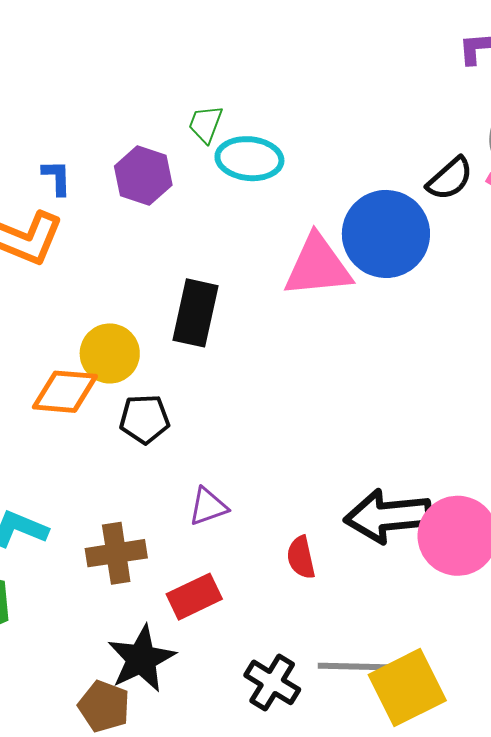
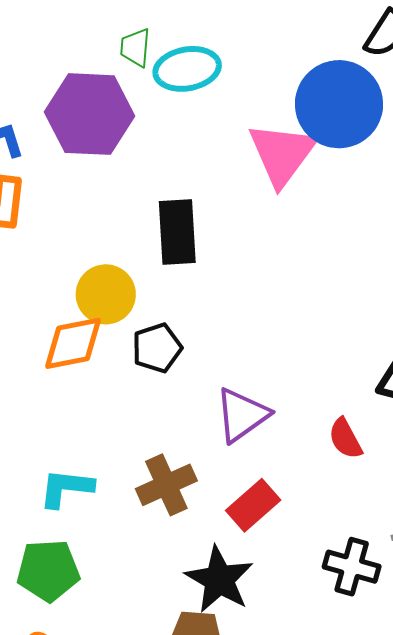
purple hexagon: (143, 176) -> (90, 114), size x1.5
pink triangle: (318, 266) -> (282, 154), turned -32
purple triangle: (208, 507) -> (242, 415), size x1.4

